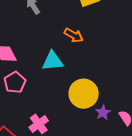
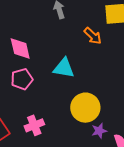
orange arrow: (74, 35) -> (93, 36), moved

